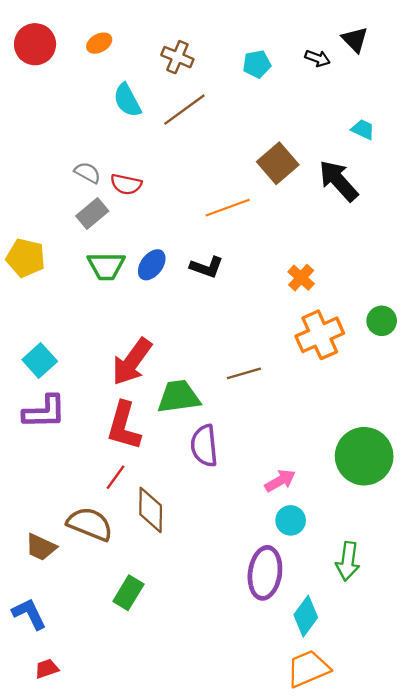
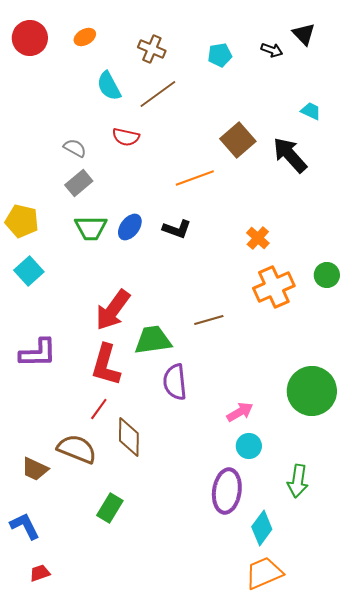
red semicircle: (126, 184) -> (126, 137), moved
cyan square: (40, 361) -> (29, 271), moved

